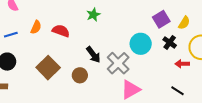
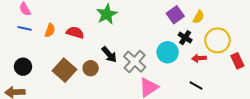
green star: (93, 15) -> (107, 14), size x1.5
blue line: (11, 35) -> (25, 28), moved, turned 32
cyan circle: (141, 44) -> (168, 52), moved
brown circle: (80, 75) -> (91, 68), moved

